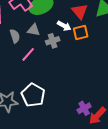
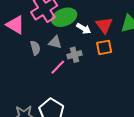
white arrow: (64, 26) -> (84, 29), moved
pink line: (28, 54) -> (58, 67), moved

